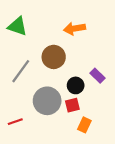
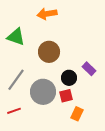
green triangle: (18, 26) -> (16, 37), moved
orange arrow: (74, 28) -> (47, 14), moved
gray line: (21, 71) -> (16, 80), moved

